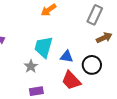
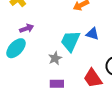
blue triangle: (67, 57) -> (92, 34), moved

